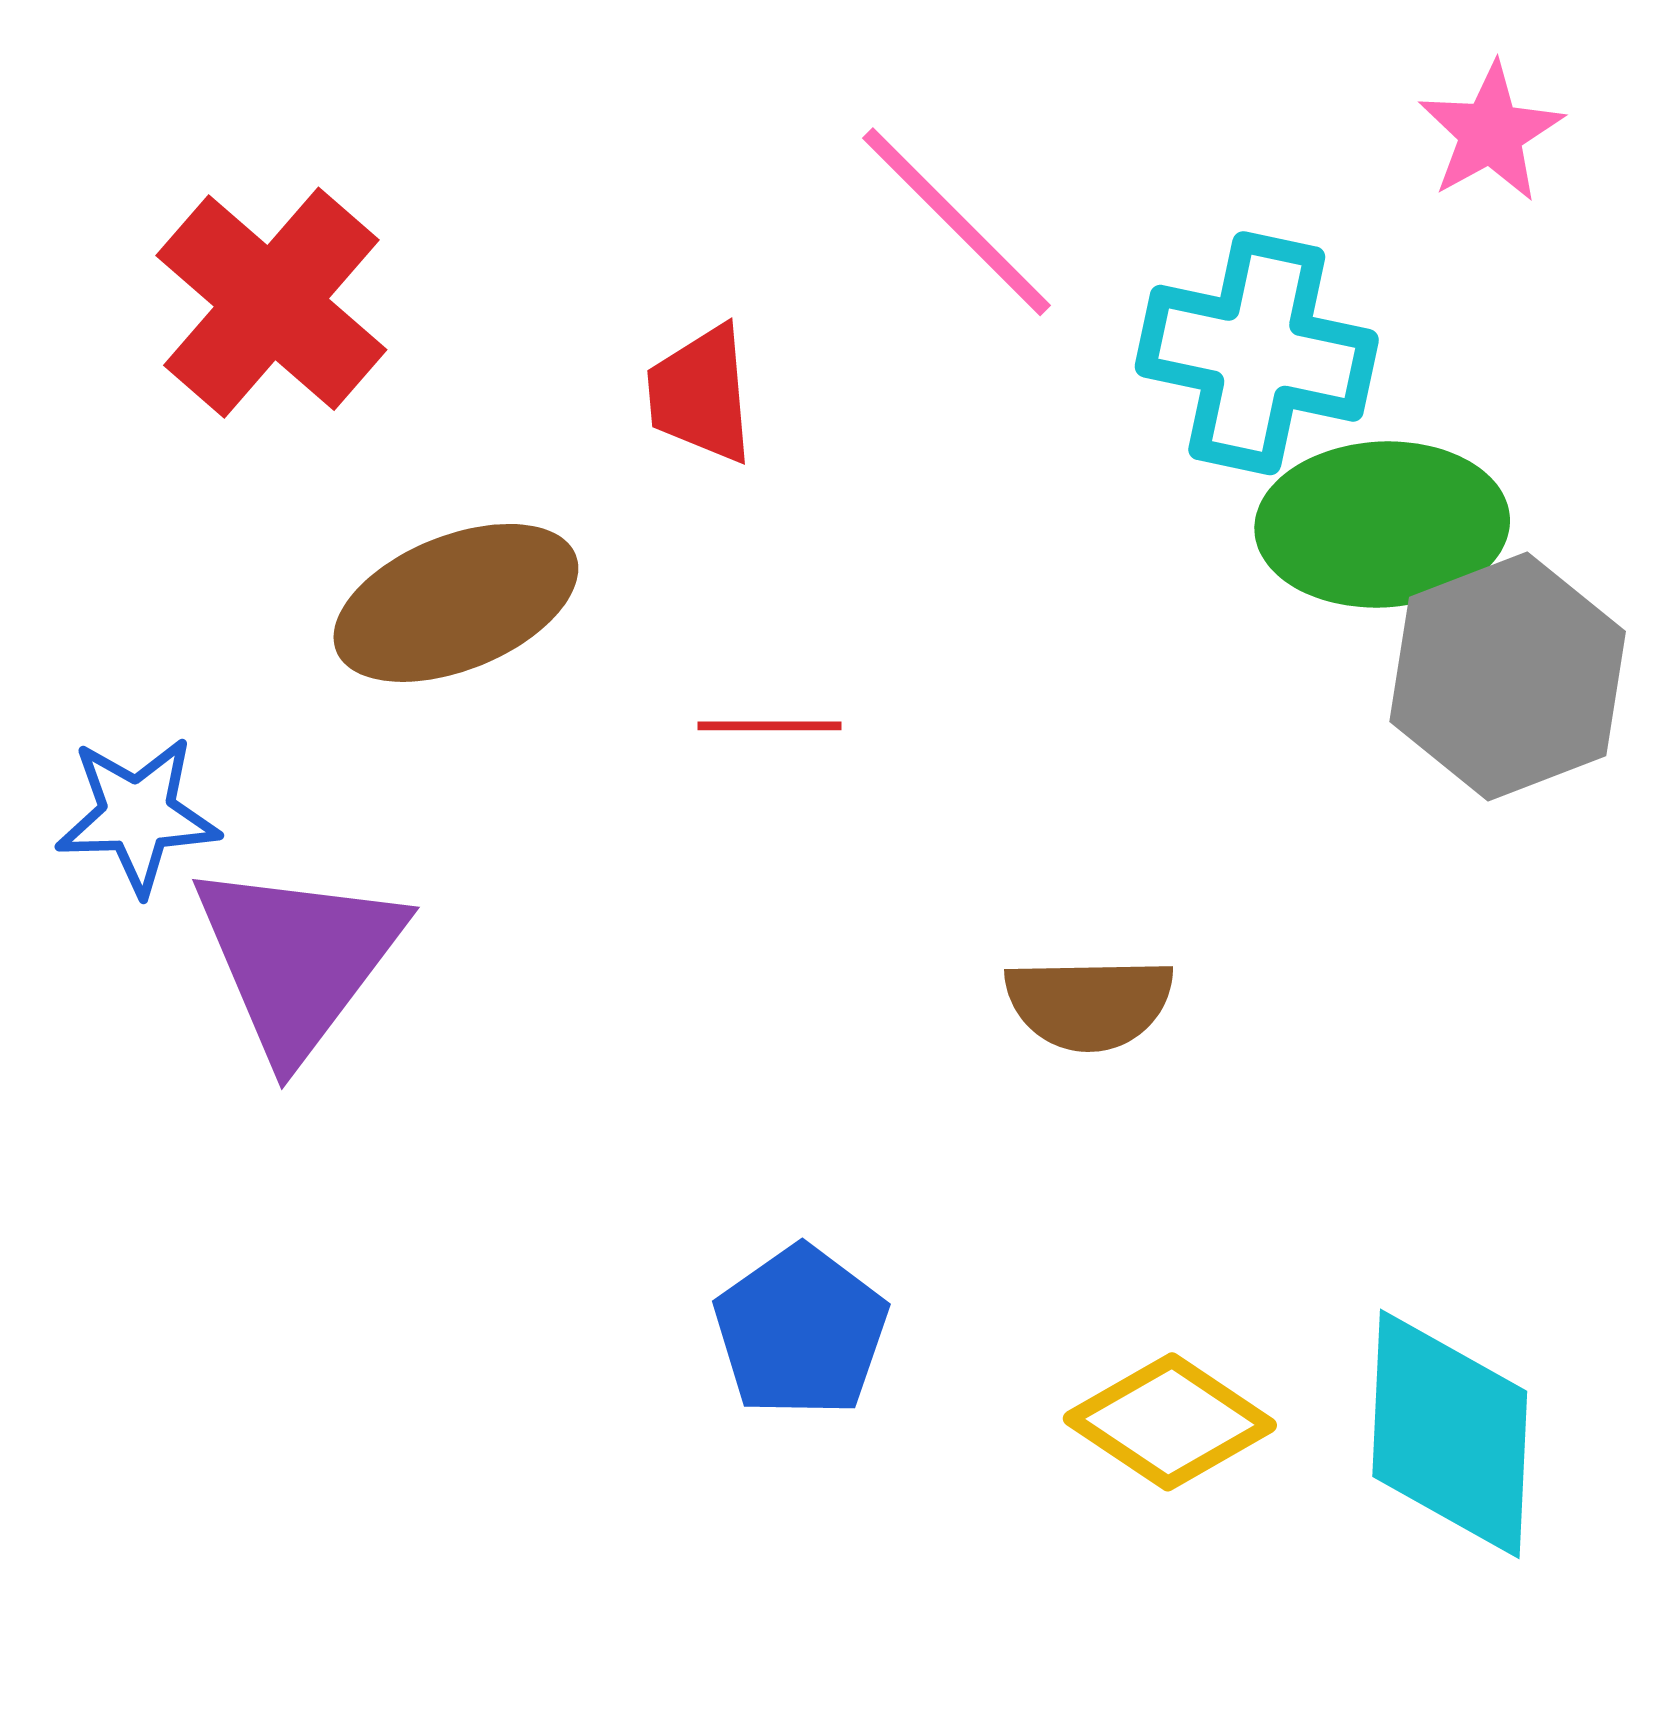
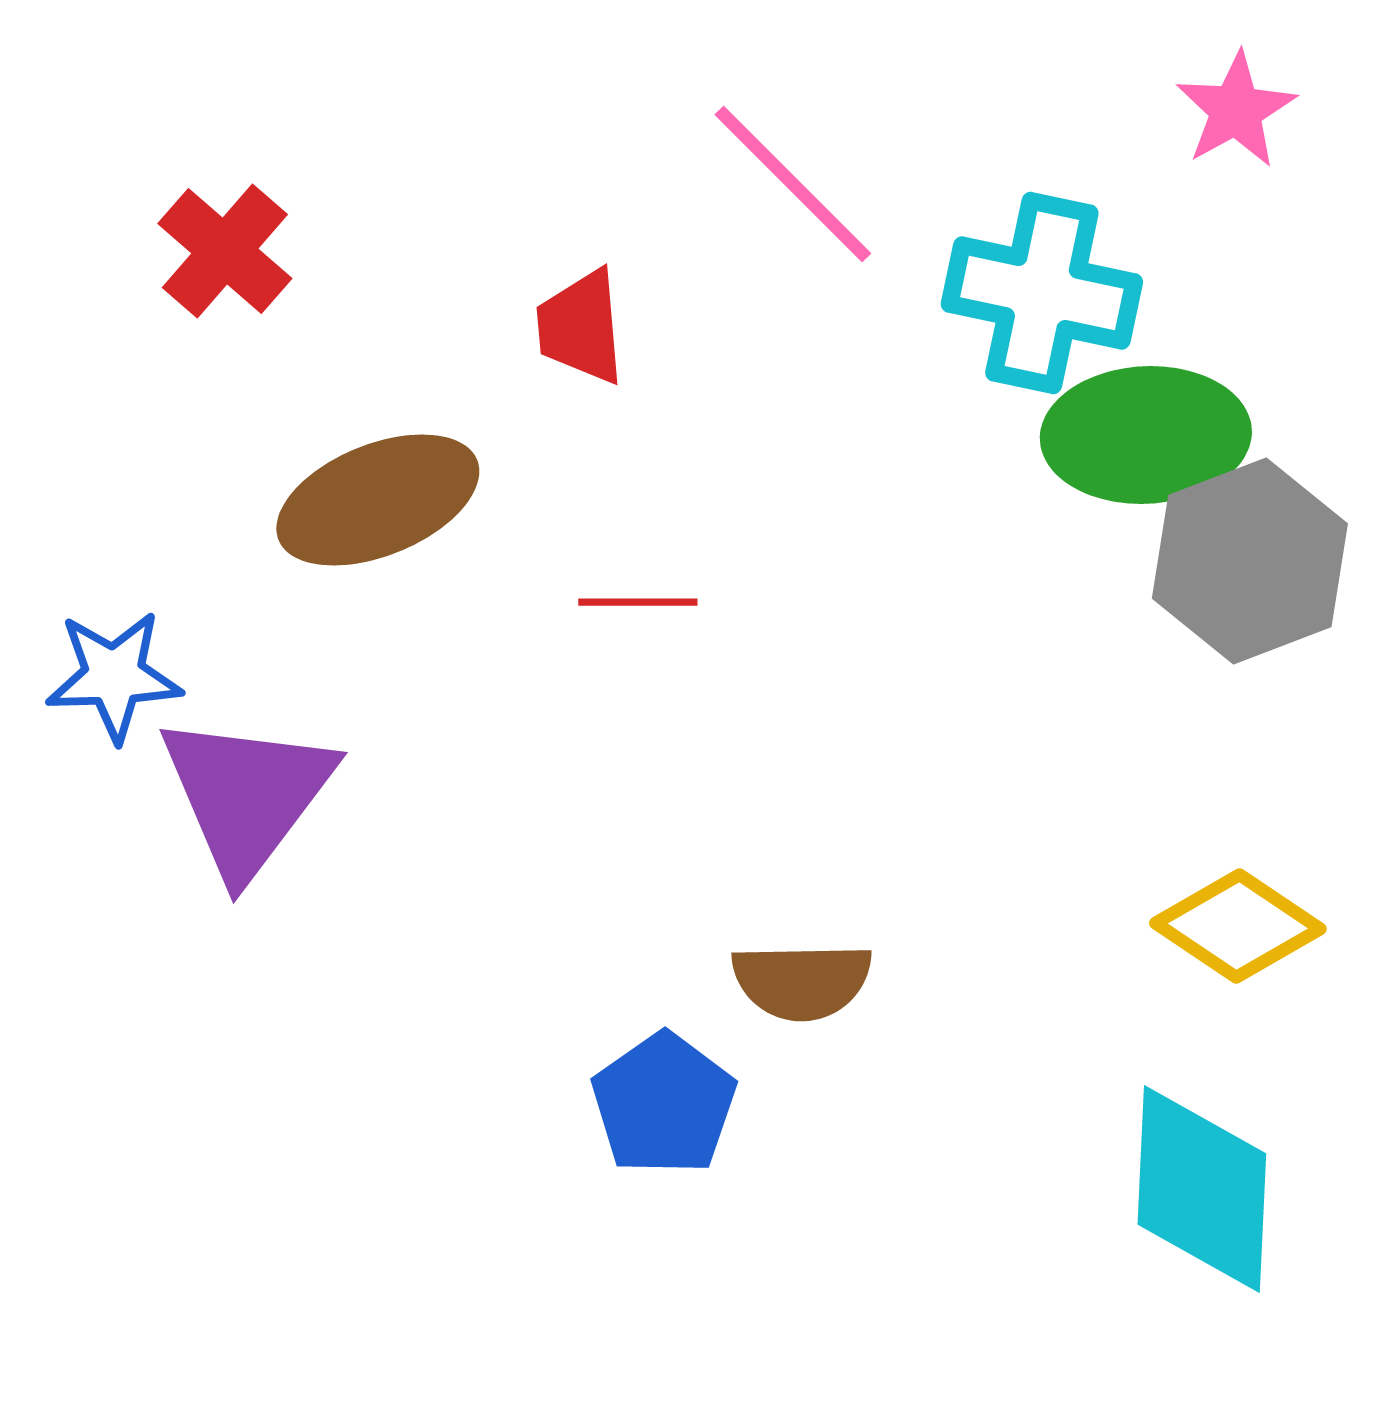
red cross: (271, 303) -> (225, 251), size x0.7
brown semicircle: (1089, 1003) -> (802, 981), moved
yellow diamond: (1170, 1422) -> (1238, 926), moved

